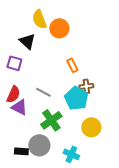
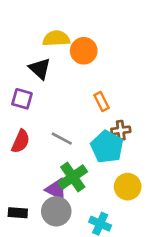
yellow semicircle: (39, 19) -> (56, 38), turned 108
purple triangle: (19, 107) -> (56, 189), moved
black rectangle: (21, 151) -> (18, 213), moved

